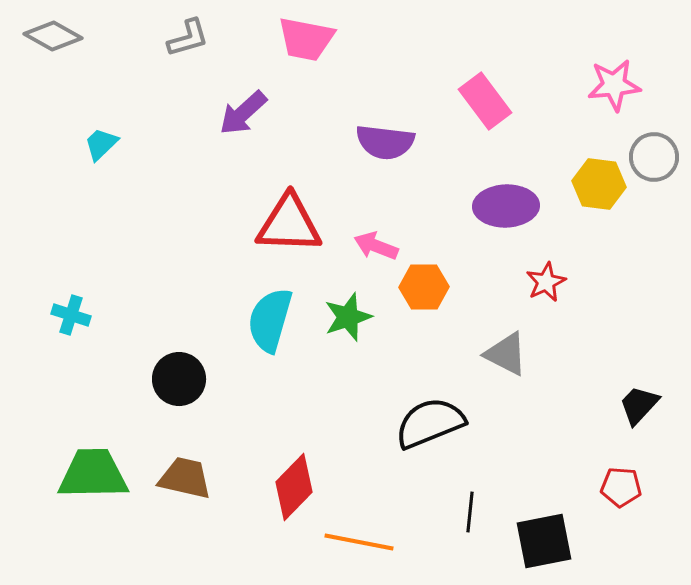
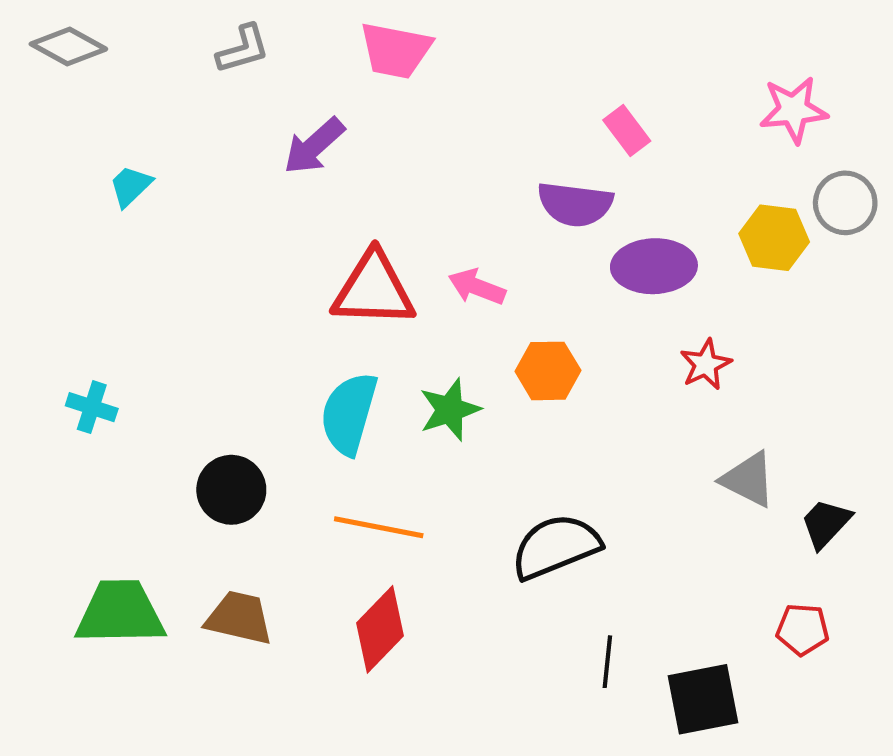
pink rectangle: (485, 101) -> (627, 131), size x0.7
purple semicircle: (385, 142) -> (575, 204), moved
pink arrow: (376, 246) -> (477, 287), moved
gray triangle: (506, 354) -> (748, 479), moved
orange line: (359, 542) -> (379, 527), moved

